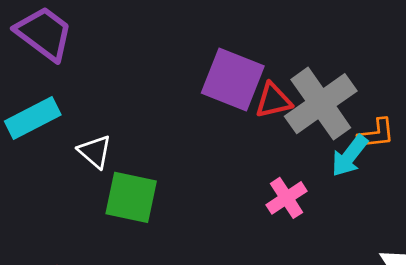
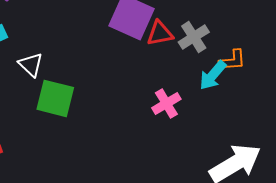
gray cross: (321, 104) -> (194, 37), size x0.6

